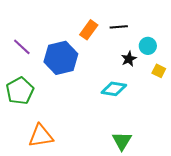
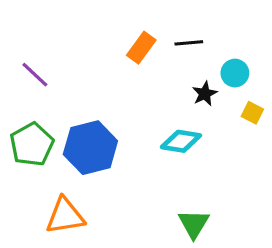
blue hexagon: (61, 58) -> (90, 148), moved

